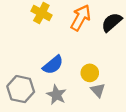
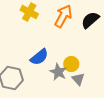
gray star: (56, 95) -> (58, 72), moved

